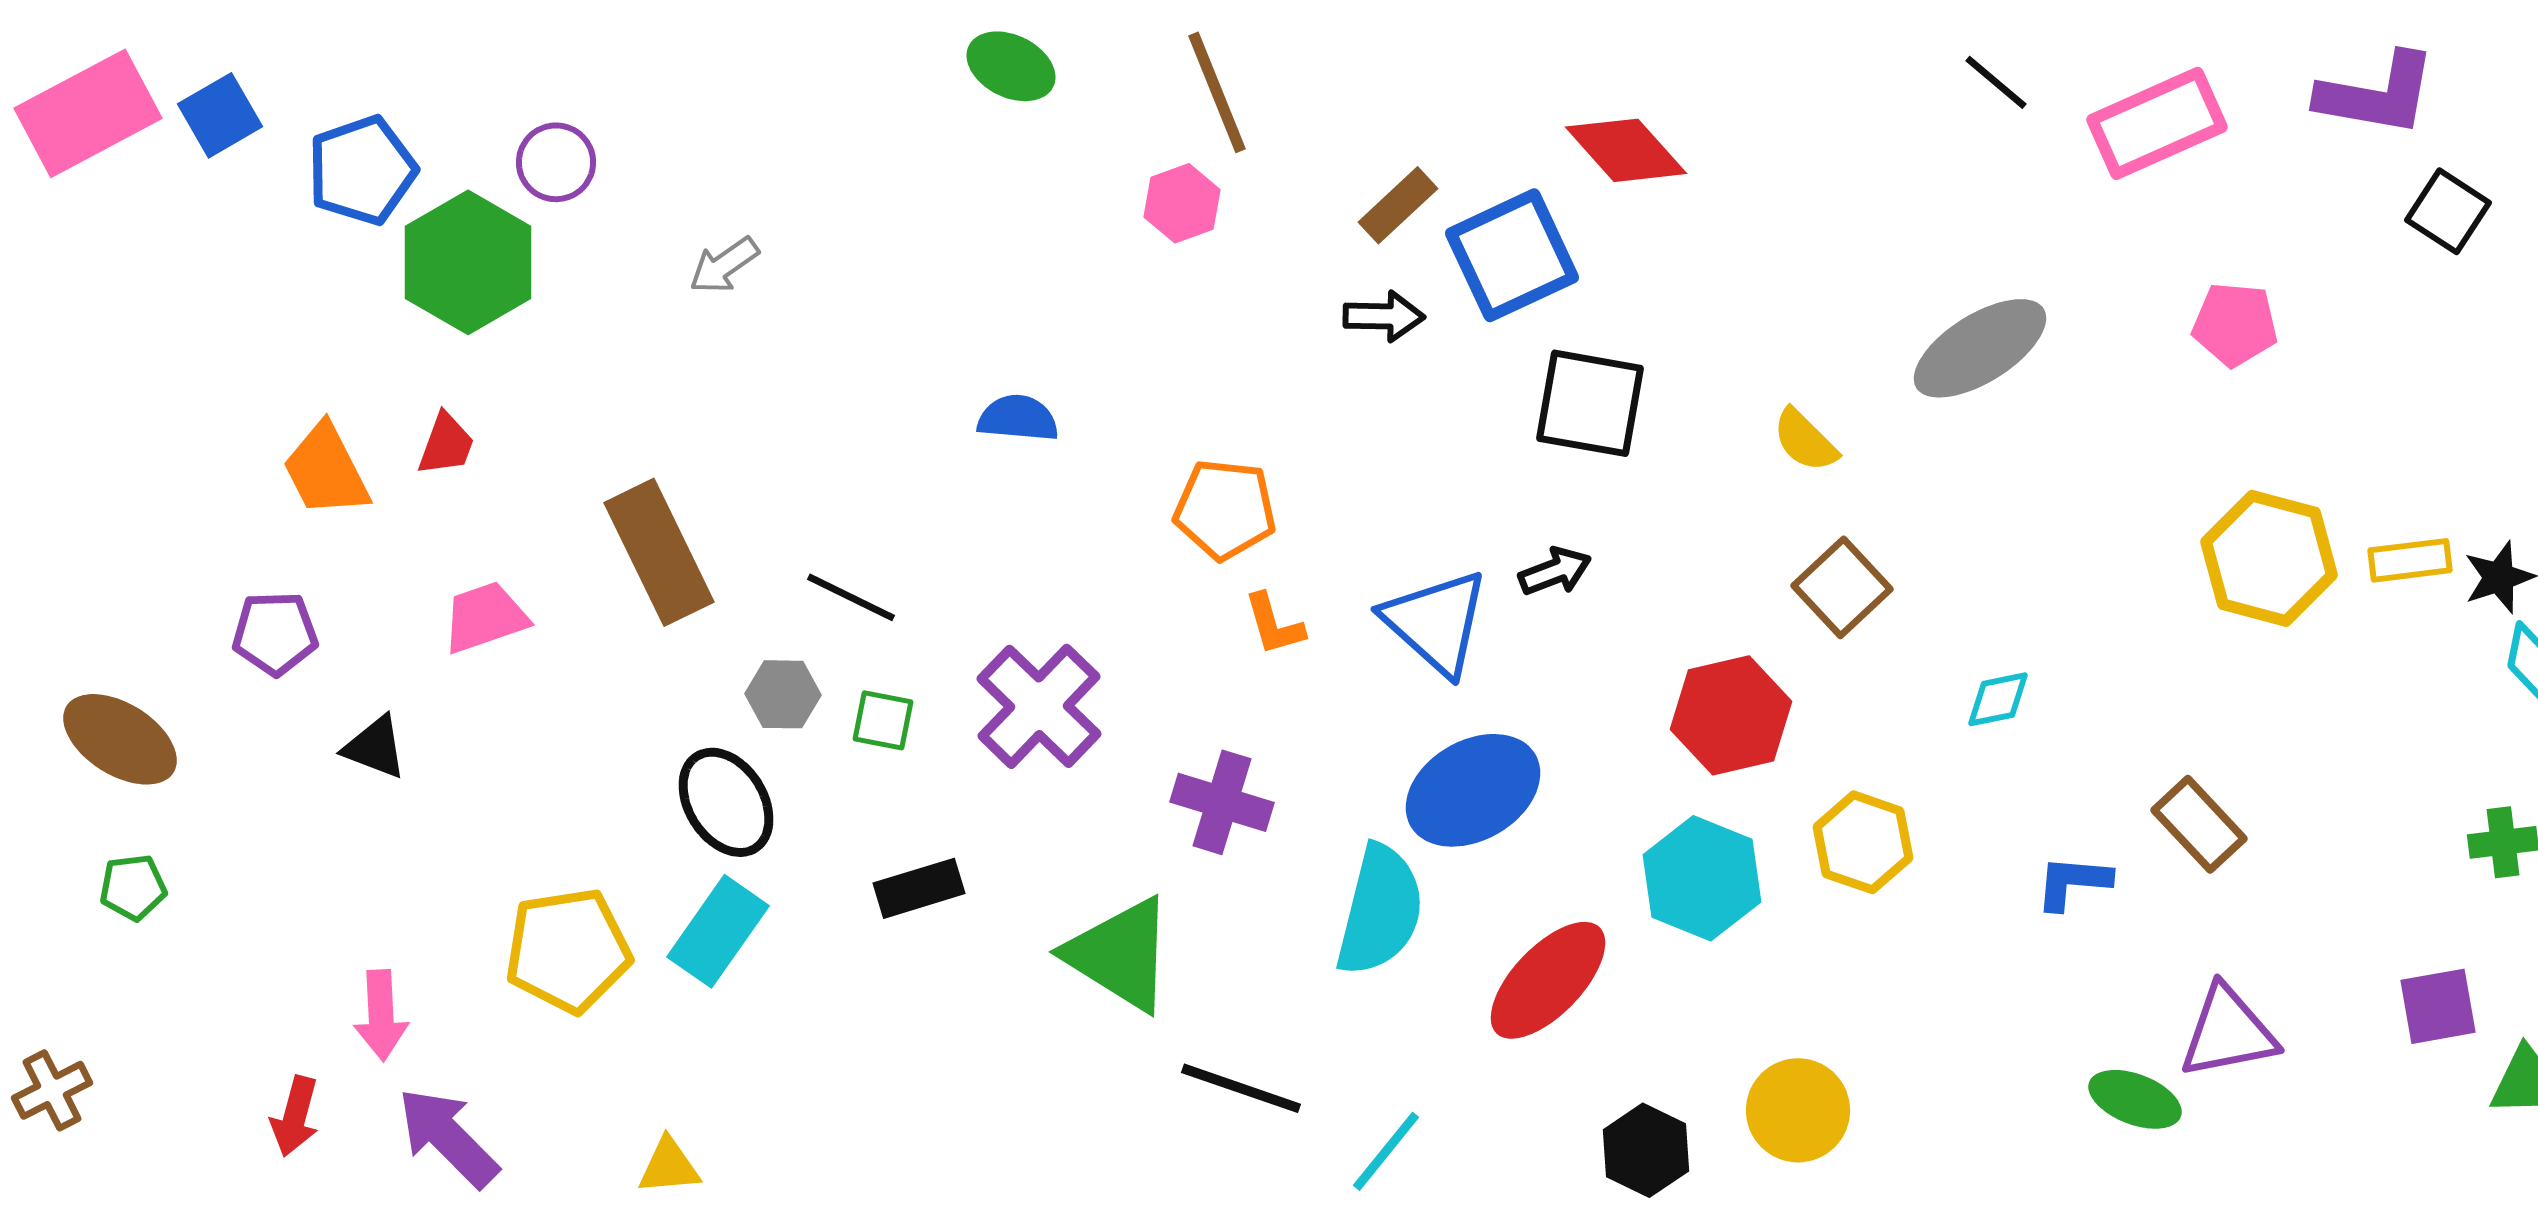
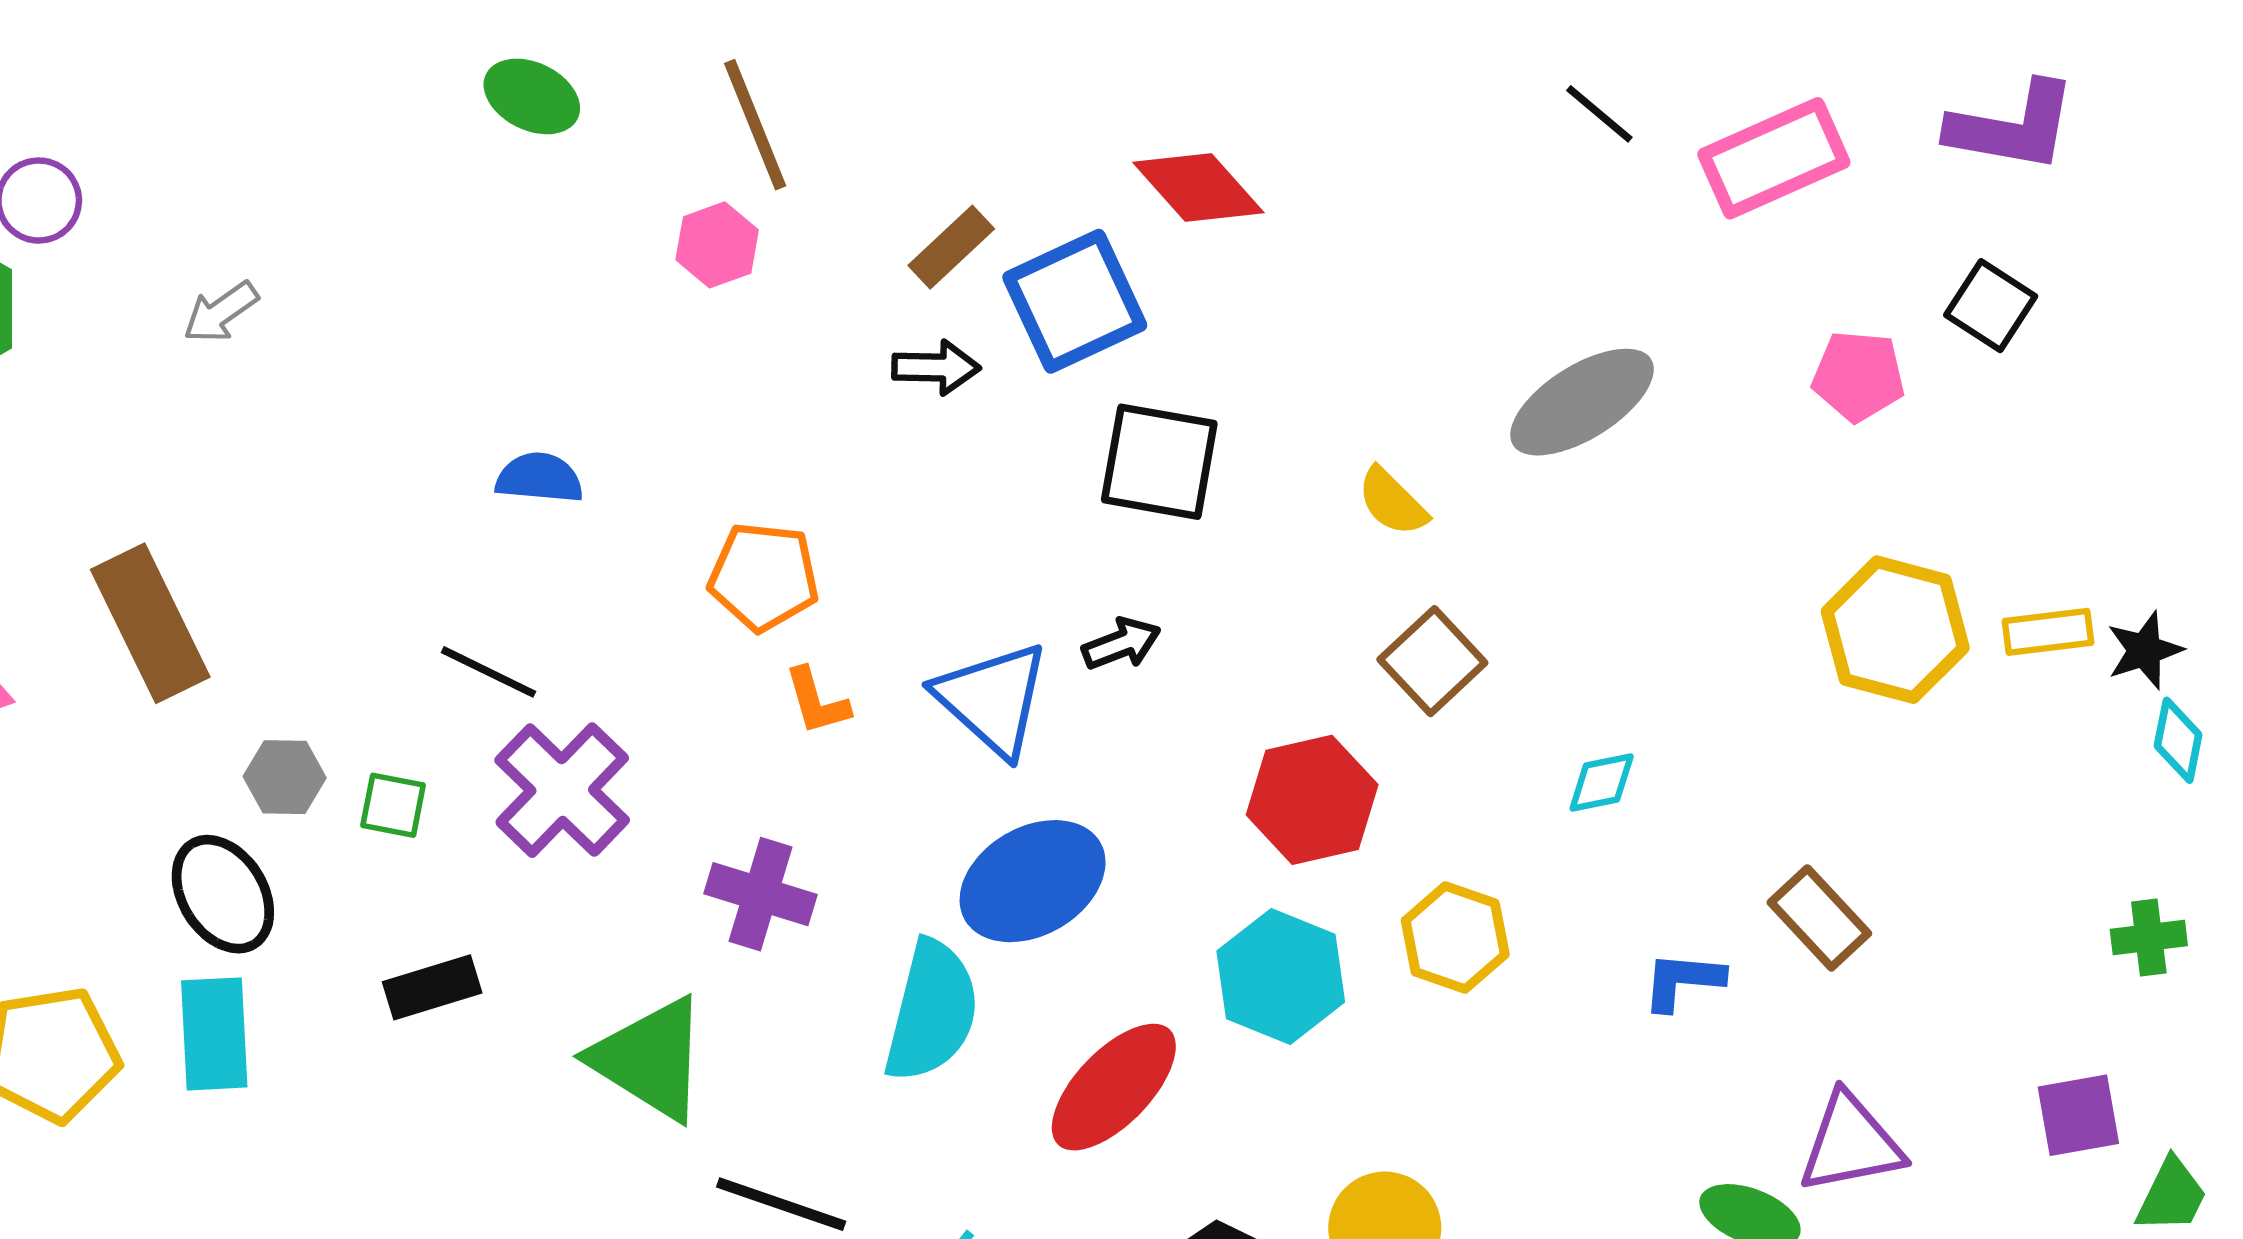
black square: (2448, 211) -> (1991, 306), moved
black line: (851, 597) -> (488, 672), moved
cyan rectangle: (718, 931) -> (214, 1034), turned -38

